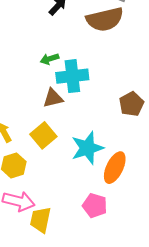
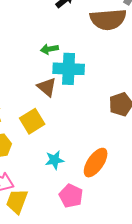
brown triangle: (53, 98) -> (47, 87), turned 45
cyan star: (87, 148) -> (55, 160), moved, size x0.6

